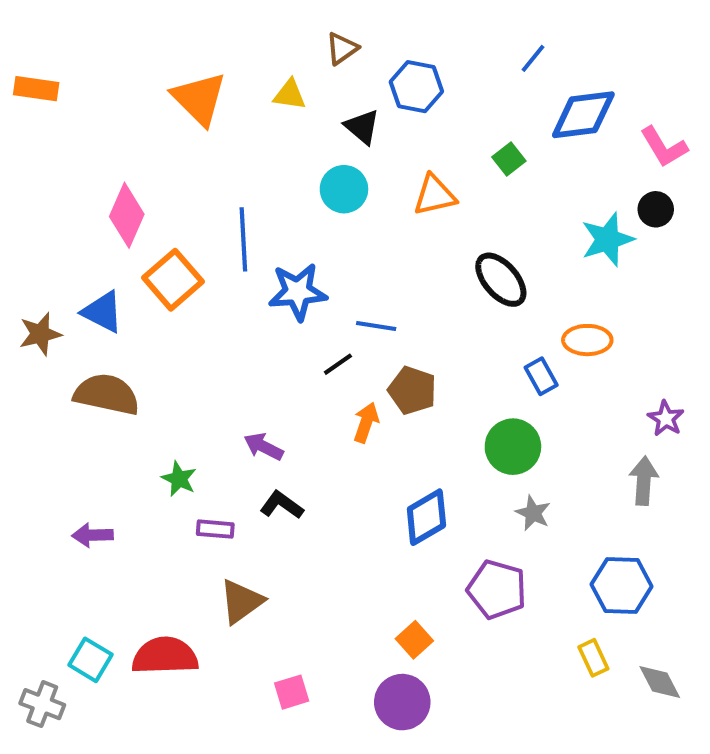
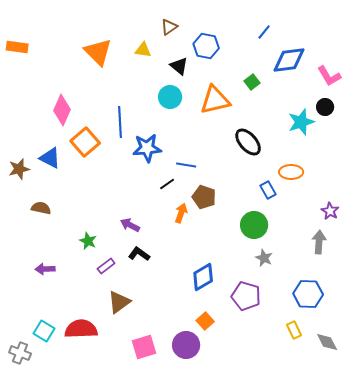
orange triangle: (434, 195) -> (215, 100), size x1.4
brown semicircle: (107, 394) -> (41, 208), moved, size x0.6
blue diamond: (426, 517) -> (203, 277), moved
purple rectangle: (215, 529) -> (106, 266), turned -42
pink square: (292, 692) -> (144, 347), size x1.4
purple circle: (402, 702) -> (186, 345), moved

